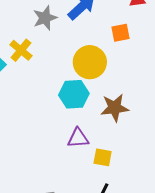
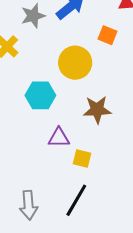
orange square: (120, 33) -> (108, 35), turned 30
cyan hexagon: (74, 94) -> (40, 95), moved

